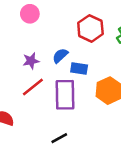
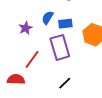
red line: (33, 87) -> (32, 60), moved

